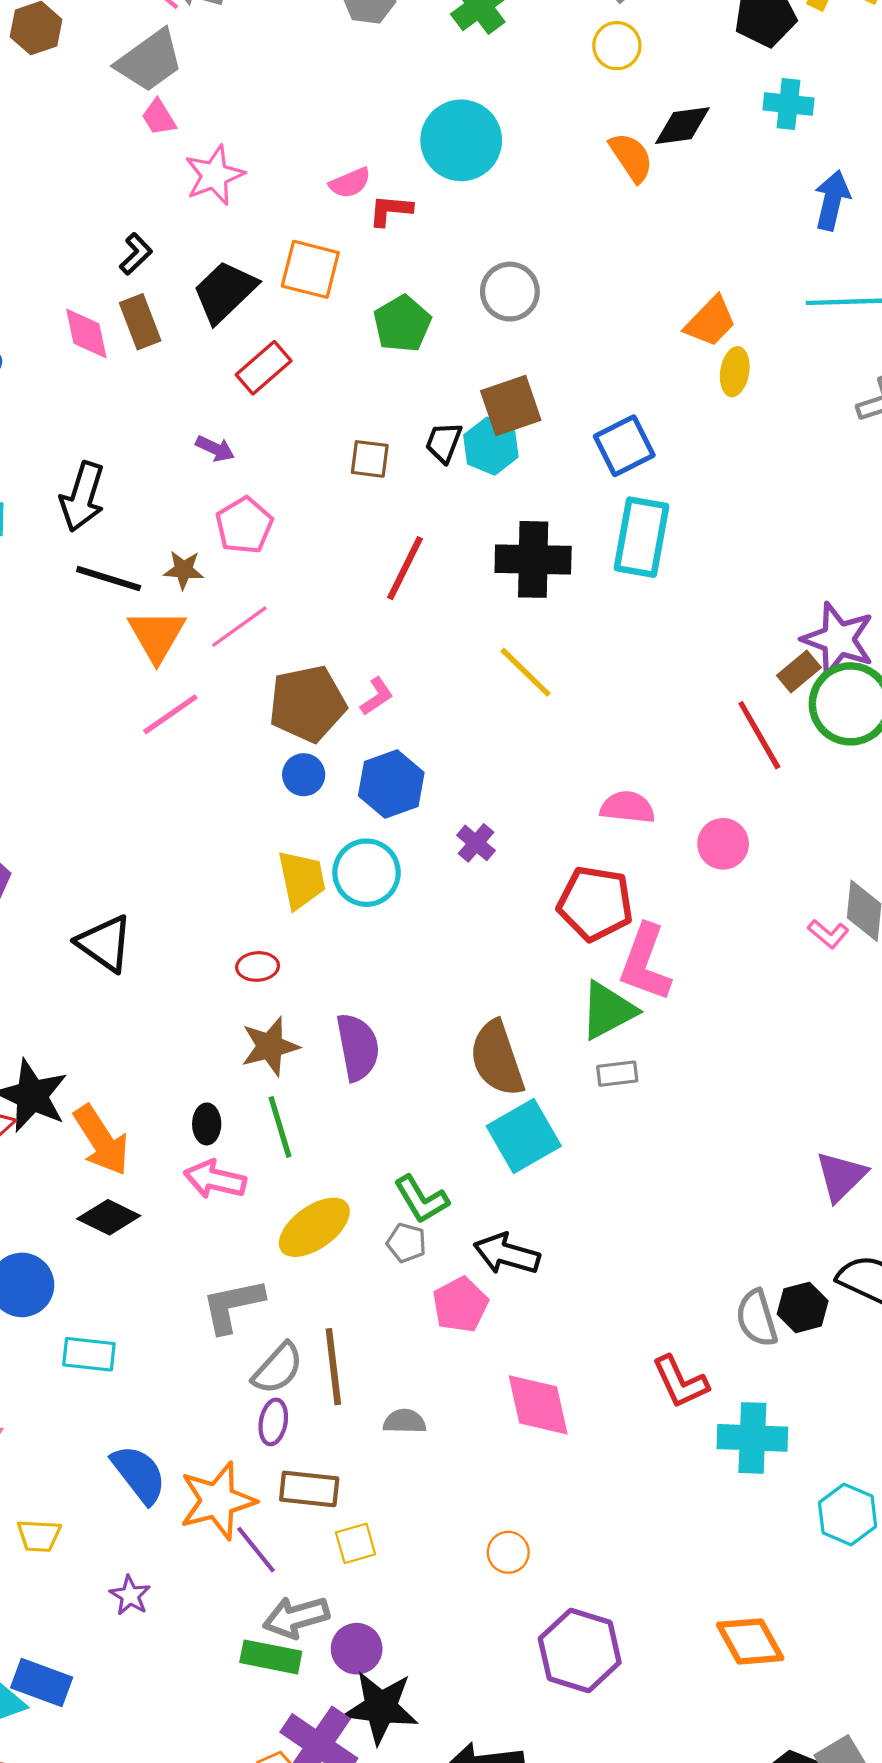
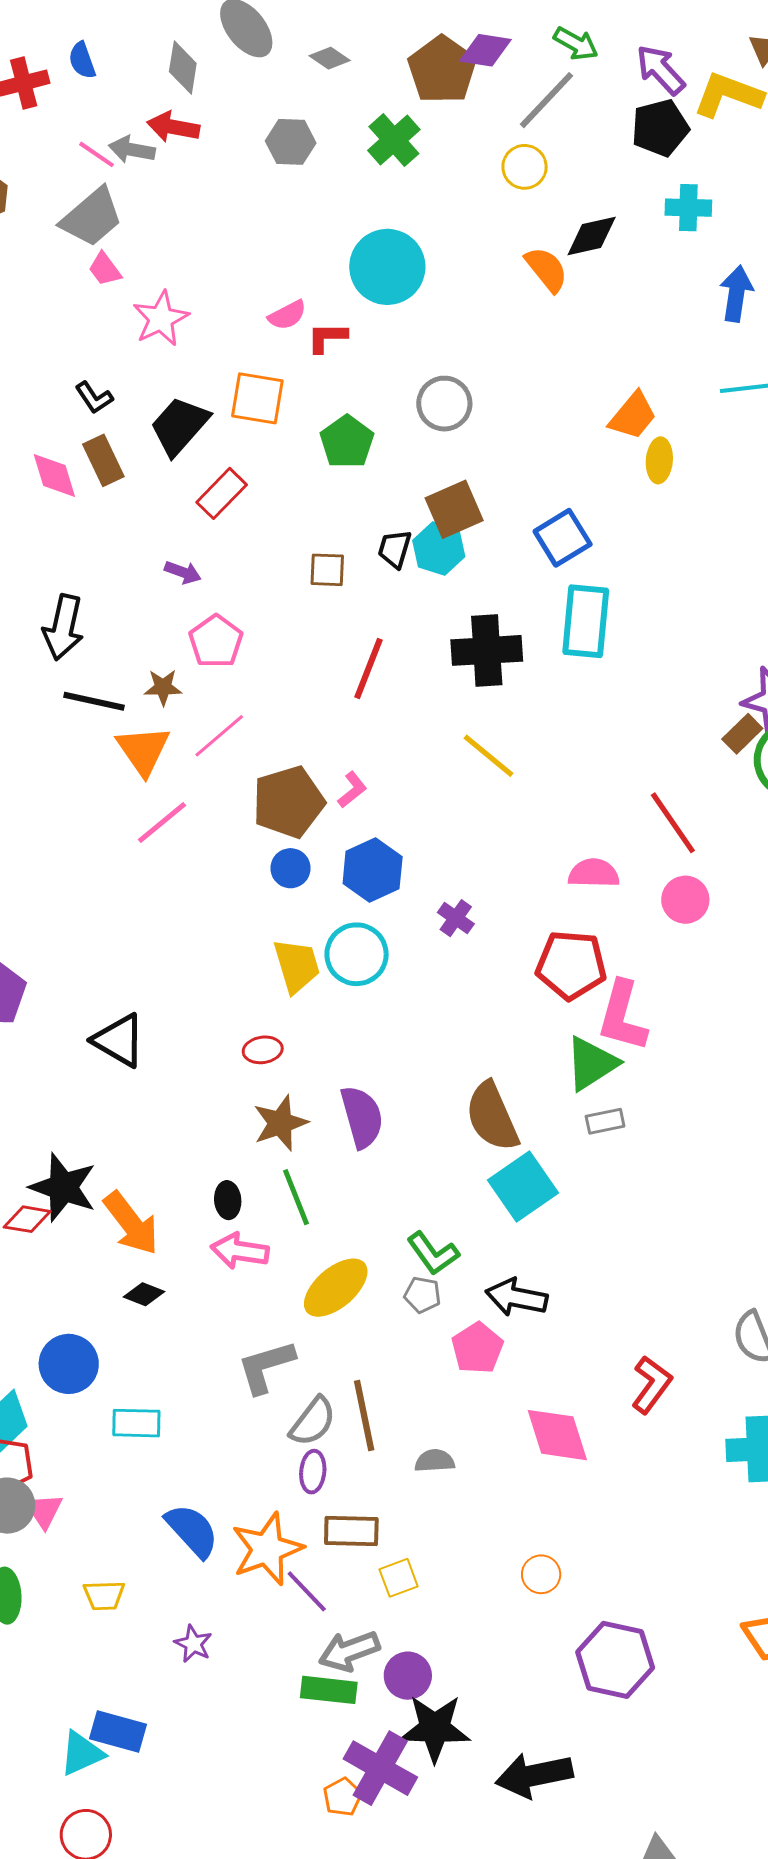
black L-shape: (136, 254) -> (94, 398), turned 105
red line: (759, 735) -> (673, 823), moved
black diamond: (109, 1217) -> (144, 1294), size x0.7
red L-shape: (680, 1382) -> (652, 1385), moved, turned -114

